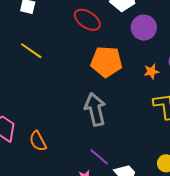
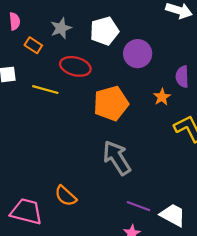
yellow line: (31, 51) -> (45, 90), moved
orange semicircle: (38, 141) -> (66, 196), moved

